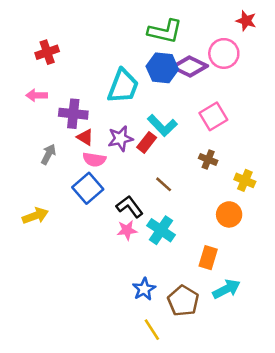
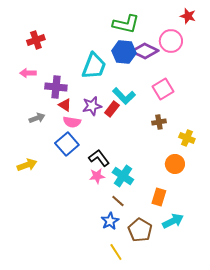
gray arrow: (48, 154) -> (37, 118), turned 42
brown cross: (208, 159) -> (159, 122), turned -32
brown line: (164, 184) -> (118, 201), moved

